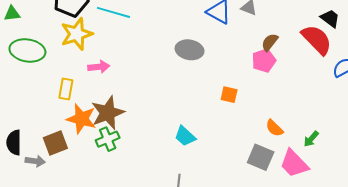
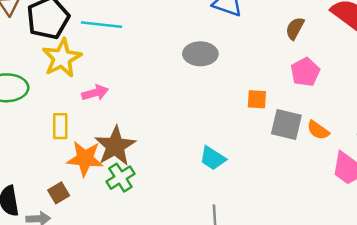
pink pentagon: (264, 61) -> (305, 72), moved
brown square: (55, 143) -> (59, 193), size x0.7
gray square: (261, 157) -> (286, 124), moved

